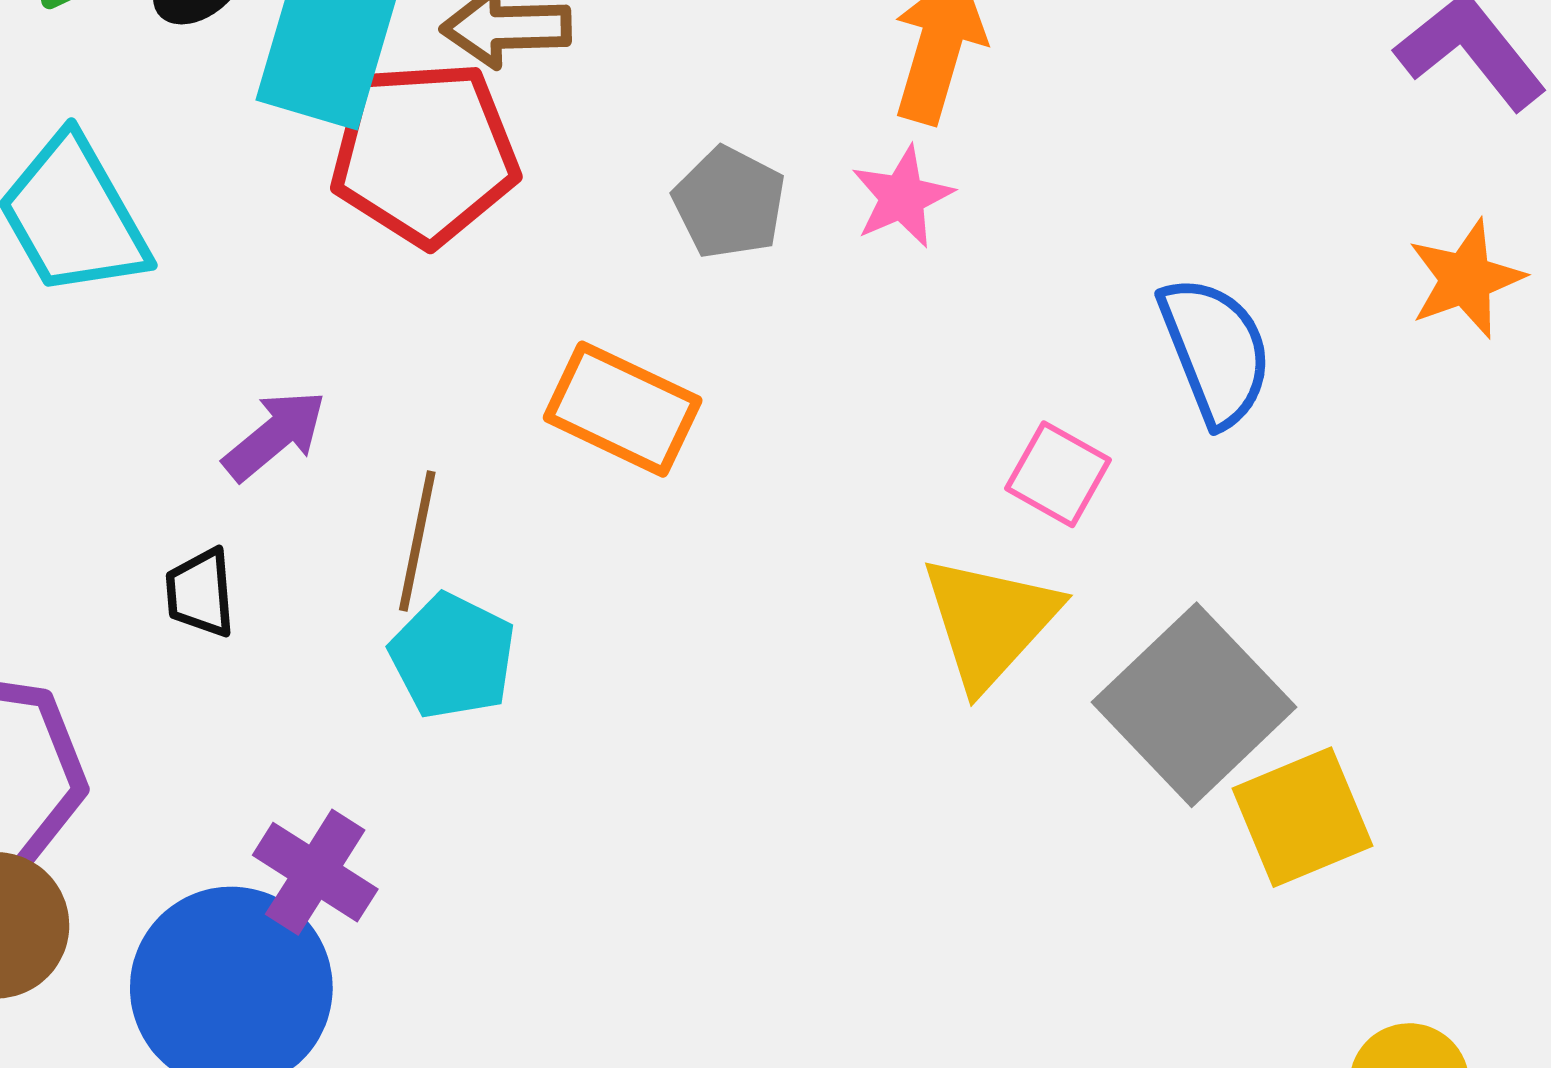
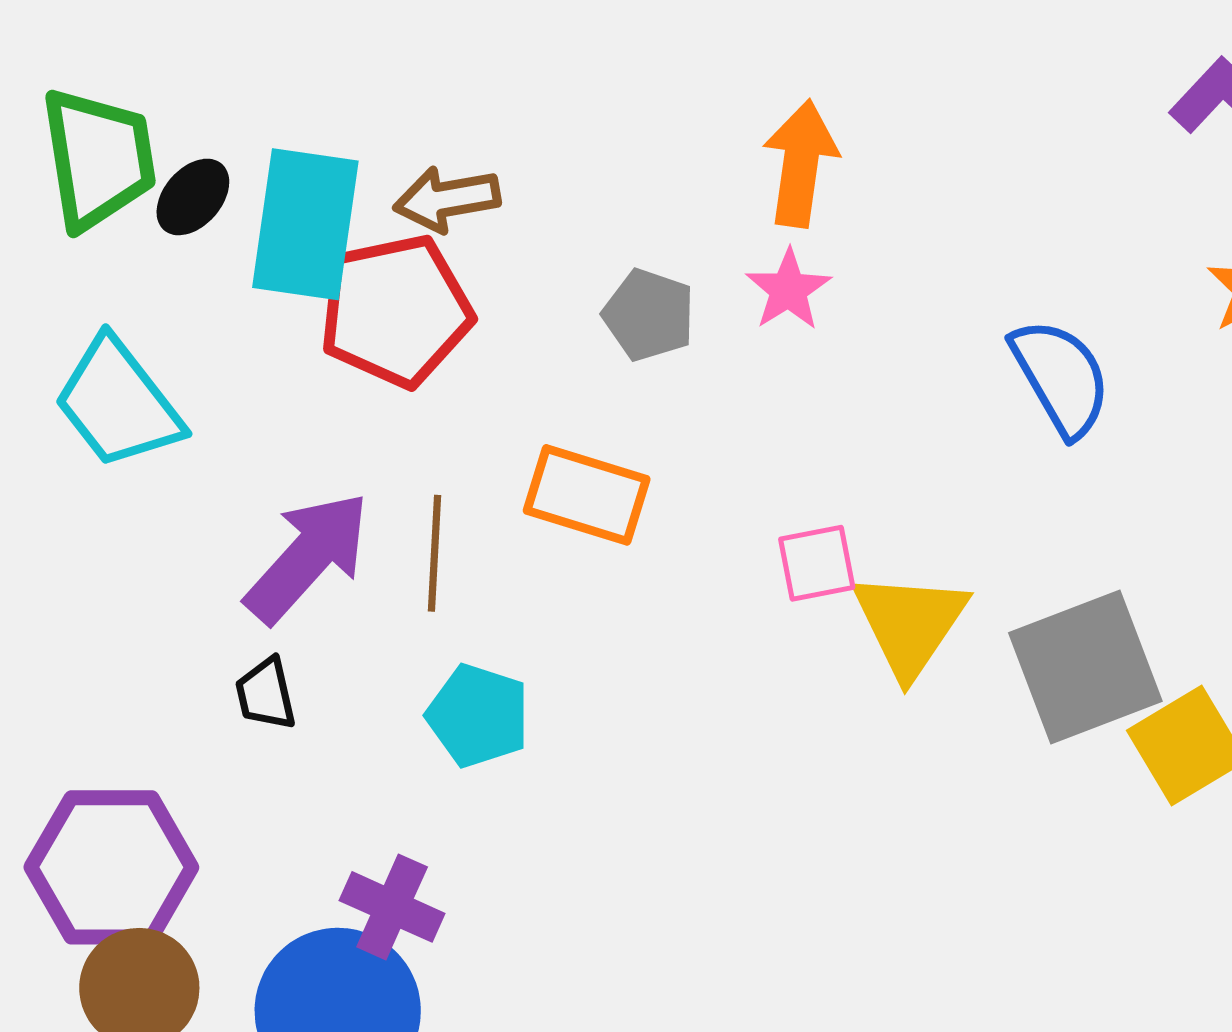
purple arrow: (275, 435) -> (308, 557), size x1.6
pink square: (1058, 474) -> (817, 563), moved, turned -32
brown line: (417, 541) -> (435, 553), moved
gray square: (1194, 705) -> (1085, 667), turned 31

